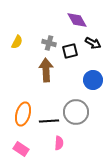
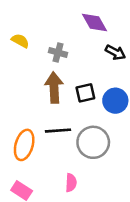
yellow semicircle: (17, 42) -> (20, 41), moved, turned -88
black square: (70, 51) -> (85, 93), moved
black line: (49, 121) -> (58, 131), moved

